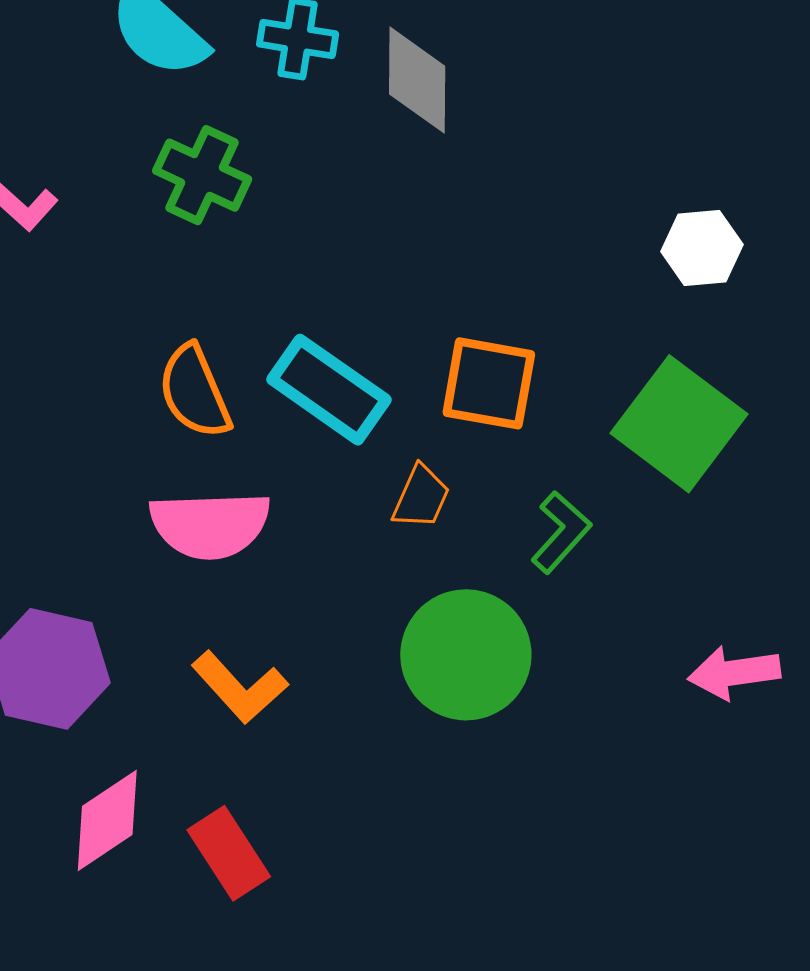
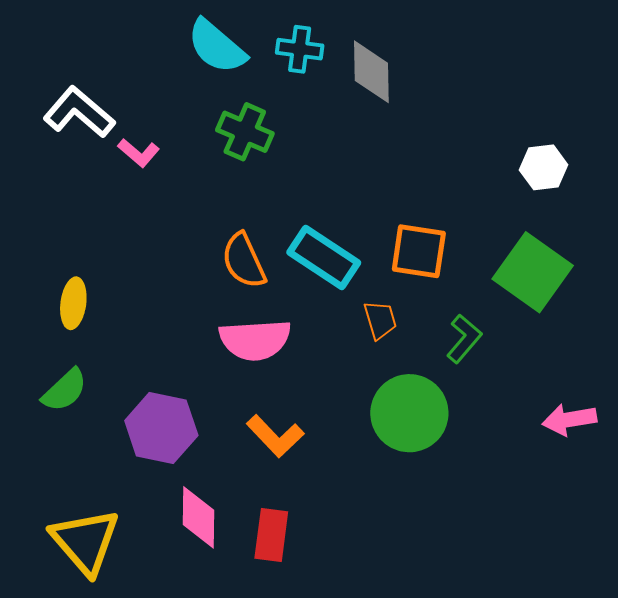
orange trapezoid: (421, 497) -> (380, 320), turned -39
pink diamond: (107, 820) -> (198, 517), turned -54
red rectangle: (229, 853) -> (271, 535), turned 42

